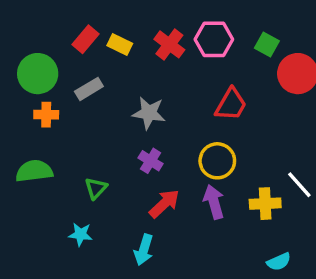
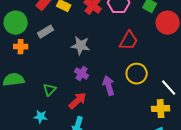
yellow circle: (217, 161) -> (137, 74), moved
purple arrow: (214, 202) -> (109, 86), moved
red arrow: (164, 204) -> (78, 101), moved
yellow cross: (265, 204) -> (161, 109), moved

